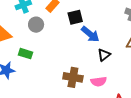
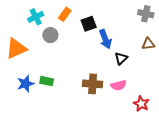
blue arrow: (90, 34) -> (105, 39), turned 36
green rectangle: (25, 54) -> (47, 81), moved

